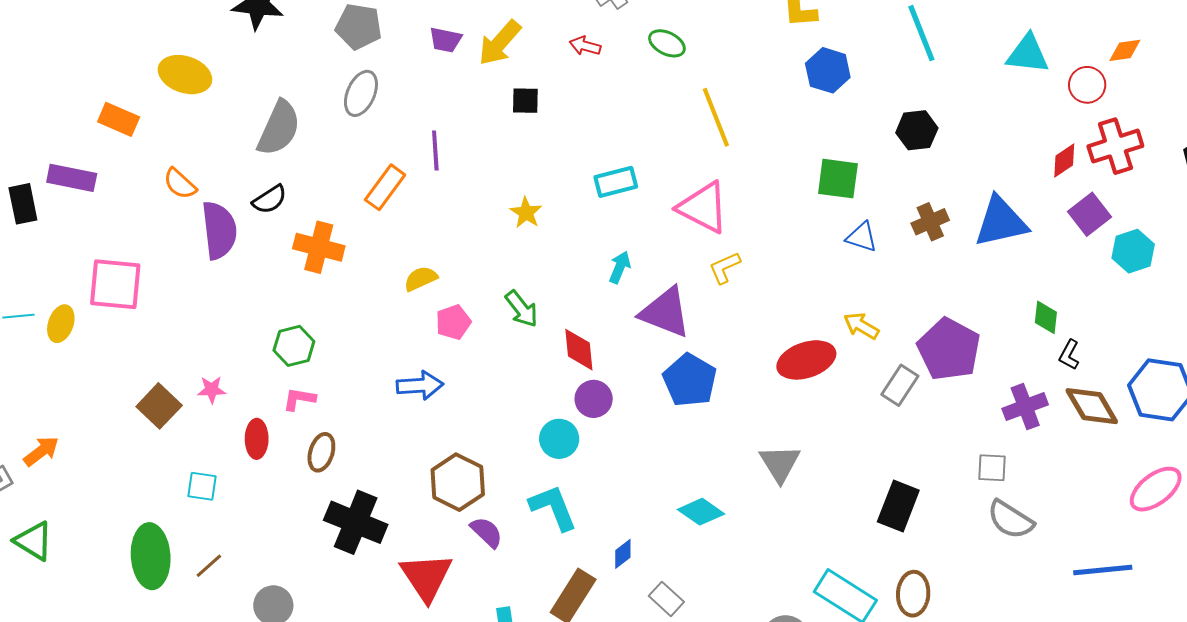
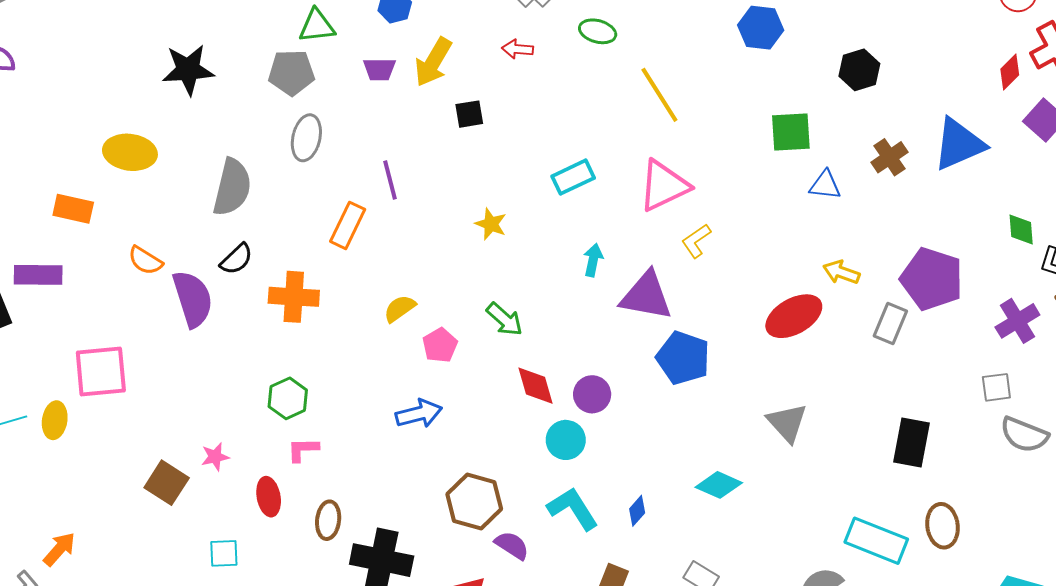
pink triangle: (703, 207) -> (664, 186), turned -42
red diamond: (579, 350) -> (535, 386), moved
brown ellipse: (321, 452) -> (328, 520), moved
blue diamond: (623, 554) -> (637, 511), moved

